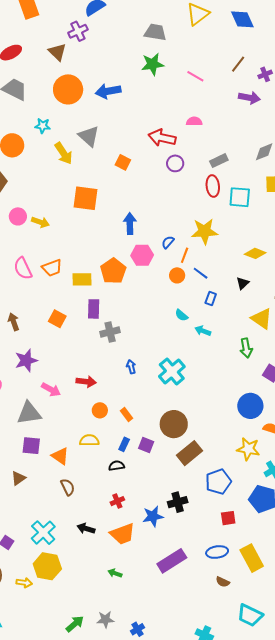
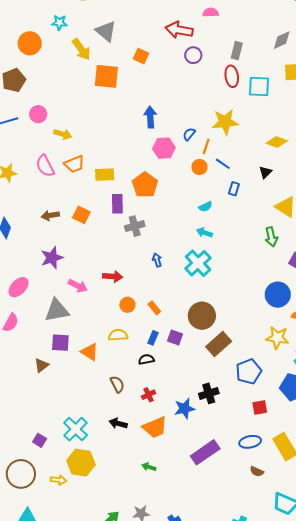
gray rectangle: (219, 161) -> (237, 51), turned -48
orange square: (85, 198) -> (106, 76), moved
yellow arrow: (40, 222) -> (63, 134), moved
orange pentagon: (113, 271) -> (145, 185), moved
cyan semicircle: (181, 315) -> (205, 207), turned -64
brown arrow: (14, 322) -> (50, 215), moved, turned -78
cyan arrow: (203, 331) -> (204, 233), moved
brown triangle: (18, 478) -> (41, 365), moved
brown semicircle: (68, 487) -> (117, 384), moved

